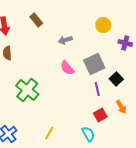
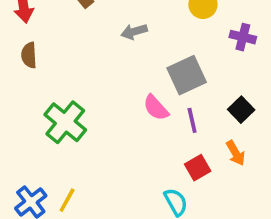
pink semicircle: (67, 68) -> (156, 108), moved
black square: (116, 79) -> (241, 110), moved
yellow line: (49, 133) -> (67, 200), moved

